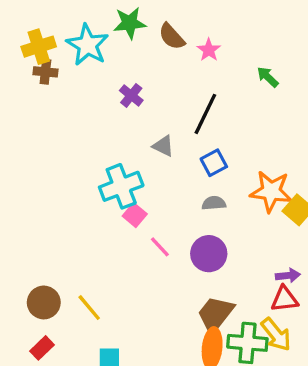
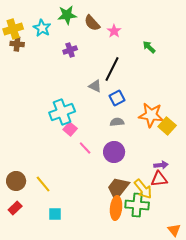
cyan star: (88, 45) -> (42, 28), size x0.7
purple cross: (131, 95) -> (70, 50), moved, turned 32
gray triangle: (163, 146) -> (95, 86), moved
yellow arrow: (276, 334) -> (143, 189), moved

